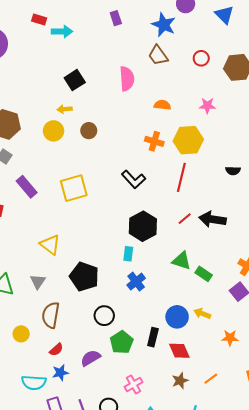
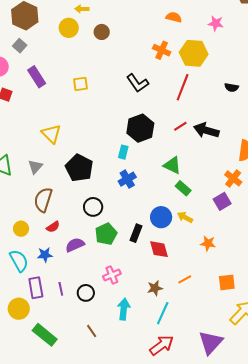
yellow square: (74, 188) -> (81, 84), size x0.6
green rectangle: (204, 274) -> (183, 188), moved
yellow circle: (21, 334) -> (21, 229), moved
red semicircle: (56, 350) -> (53, 227), moved
brown star: (180, 381) -> (155, 288), moved
cyan semicircle: (34, 382) -> (19, 261), turned -130

